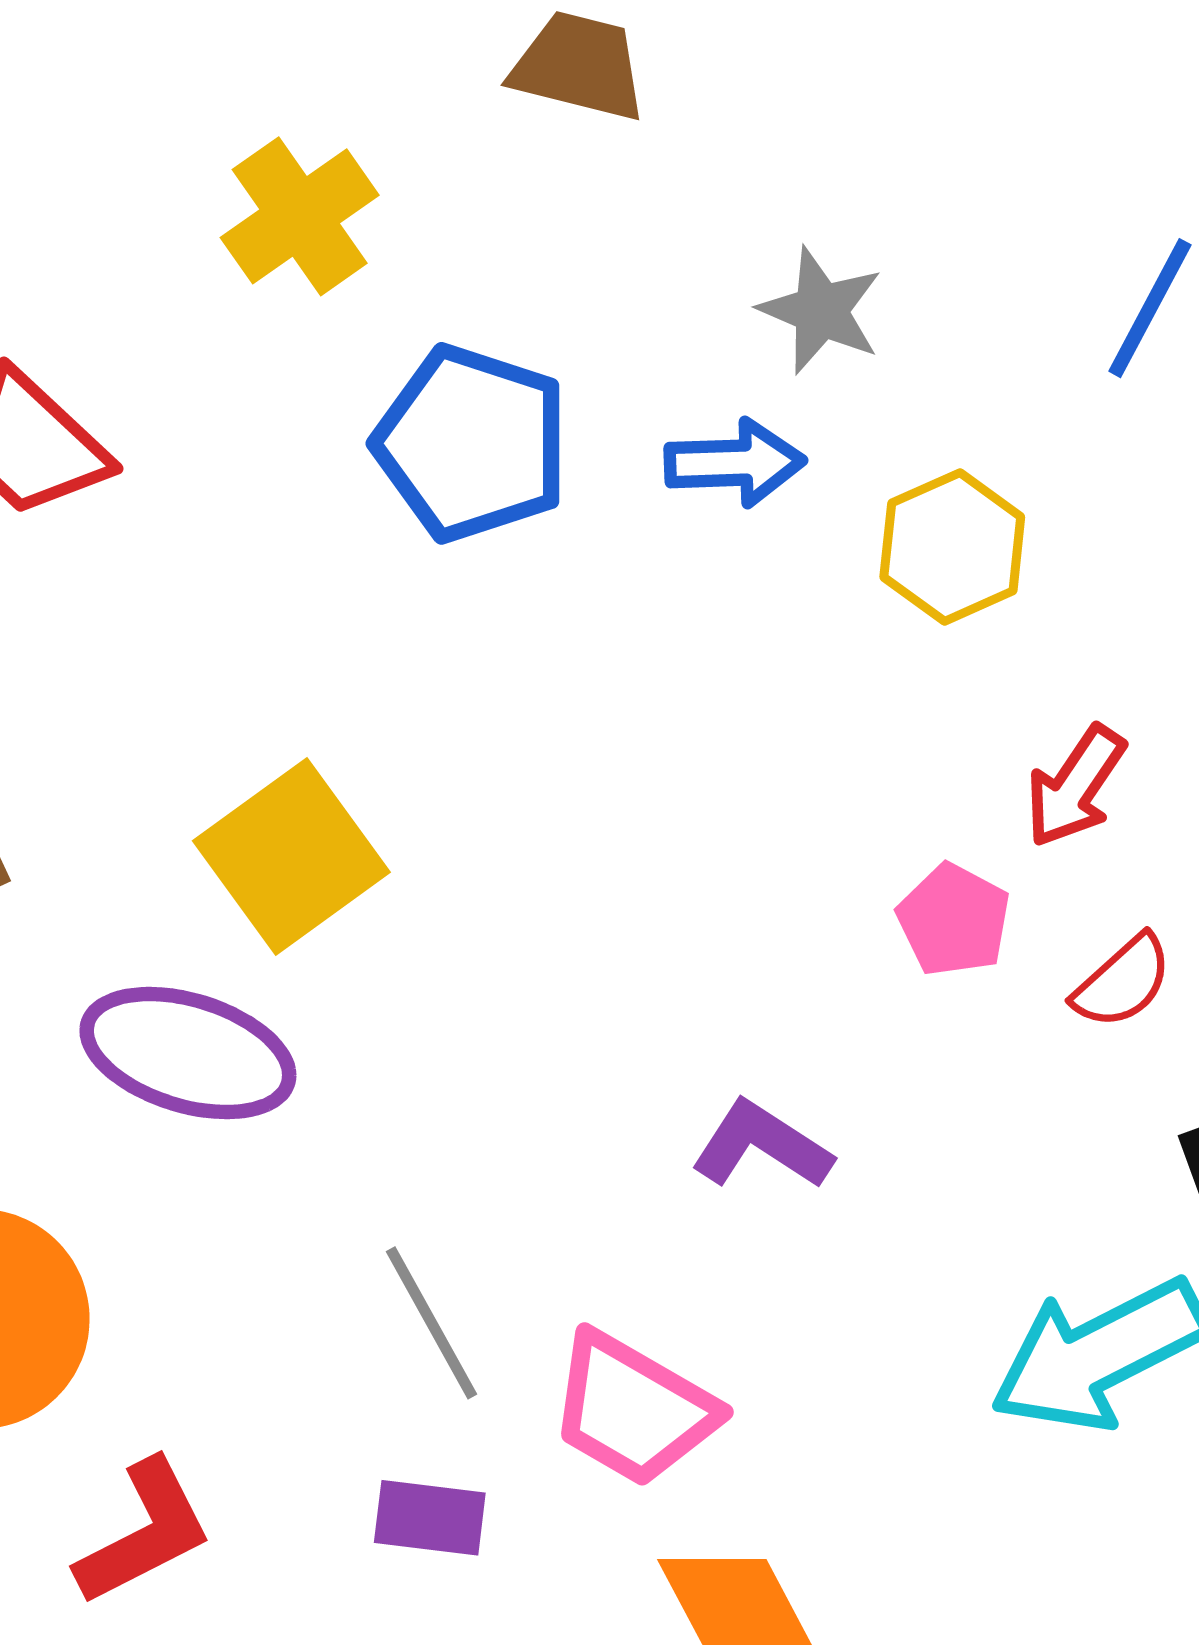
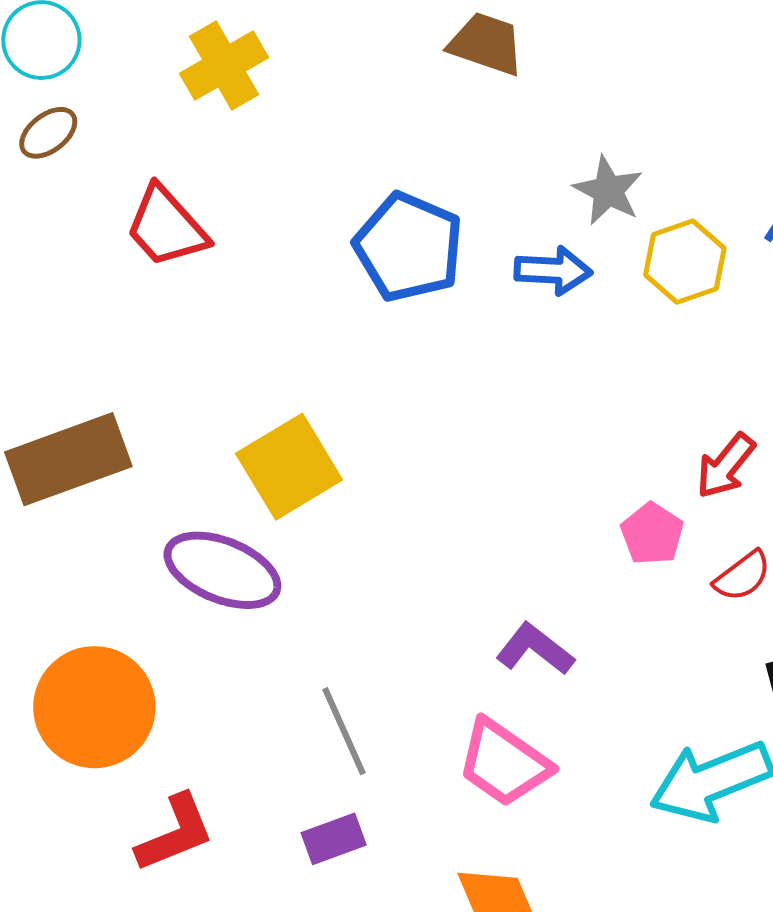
yellow cross: (300, 216) -> (224, 66), moved
yellow hexagon: (952, 547) -> (685, 262), moved
pink trapezoid: (633, 1409) -> (504, 763), moved
purple rectangle: (430, 1518) -> (334, 839), turned -32

